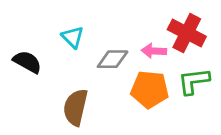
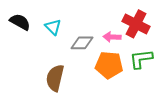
black semicircle: (27, 62) -> (20, 22), moved

